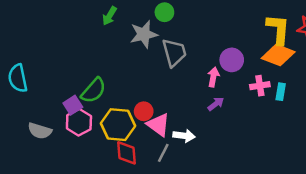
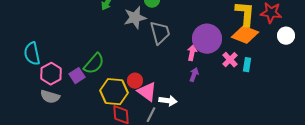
purple circle: (232, 60) -> (207, 39), size x1.5
pink cross: (260, 86) -> (230, 60), turned -35
purple arrow: (216, 104) -> (194, 75), turned -32
pink hexagon: (79, 122) -> (51, 74), moved

